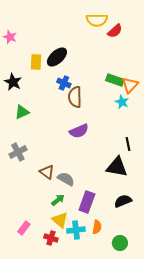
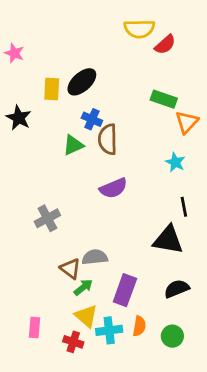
green rectangle: (115, 80) -> (164, 99), moved
cyan star: (122, 102) -> (175, 162), moved
green triangle: (22, 112) -> (73, 145), moved
gray cross: (18, 152) -> (47, 218), moved
brown triangle: (47, 172) -> (70, 269), moved
gray semicircle: (66, 179) -> (95, 257), turned -36
pink rectangle: (24, 228) -> (34, 327), turned -32
green circle: (120, 243) -> (172, 336), moved

